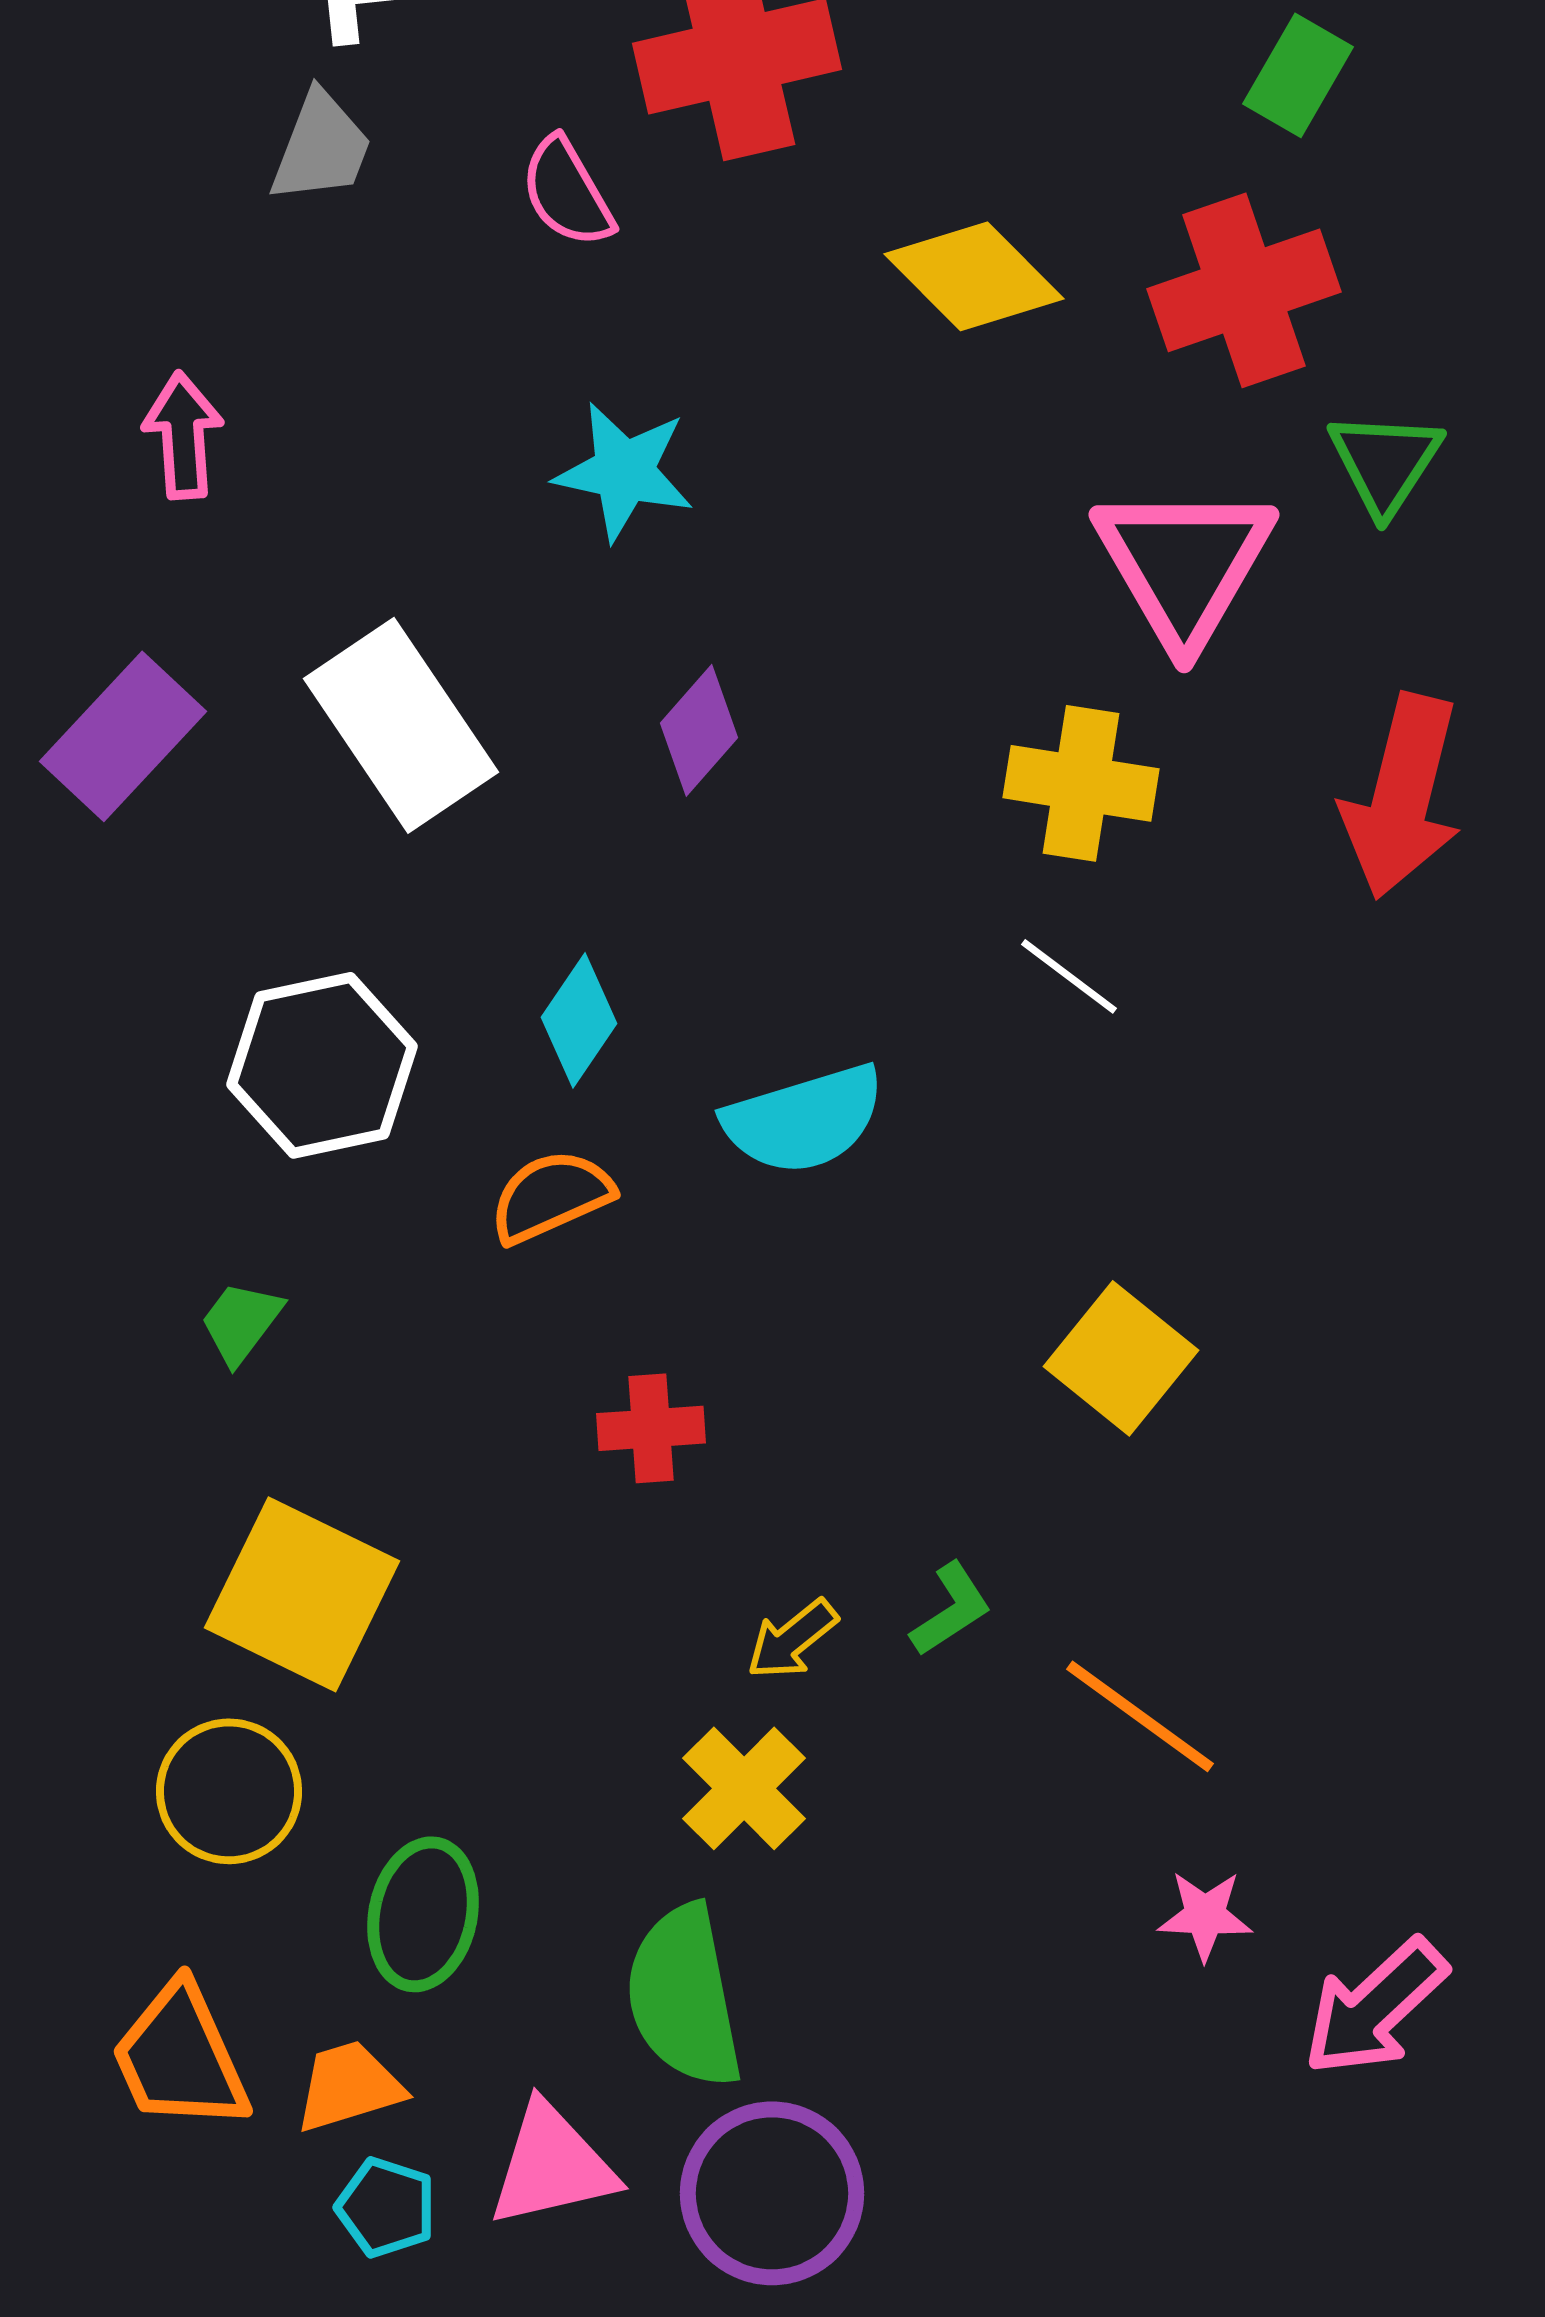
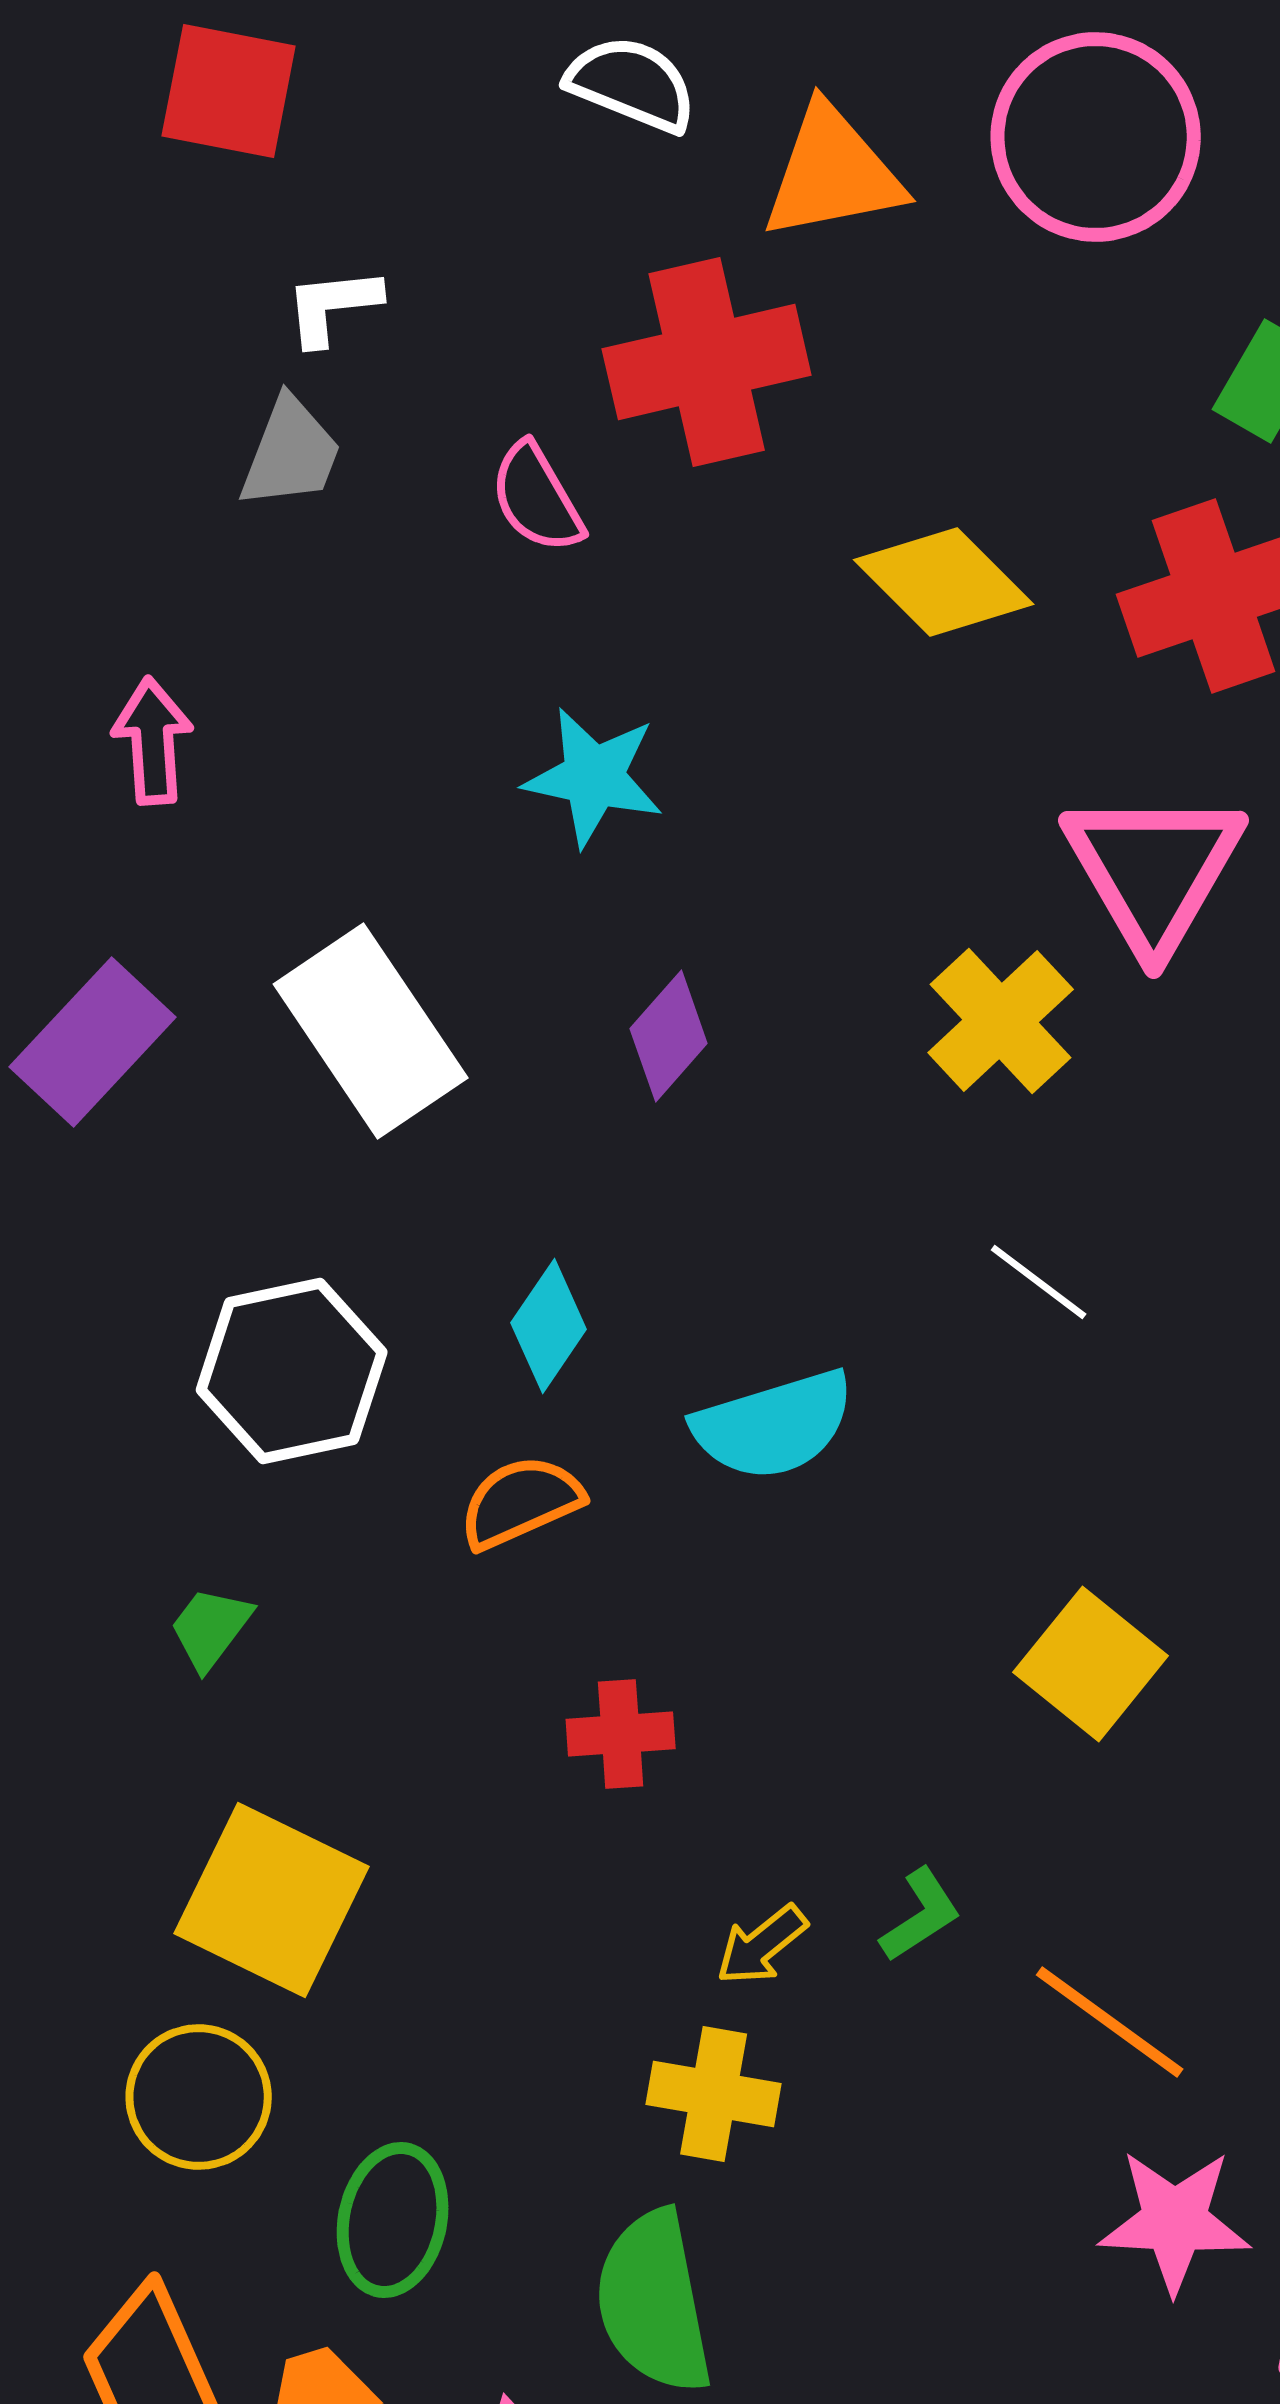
yellow cross: (1081, 783) -> (1001, 1021), moved, turned 38
yellow cross: (744, 1788) -> (714, 2094), turned -35
pink star: (1205, 1915) -> (1175, 2221), size x1.6

